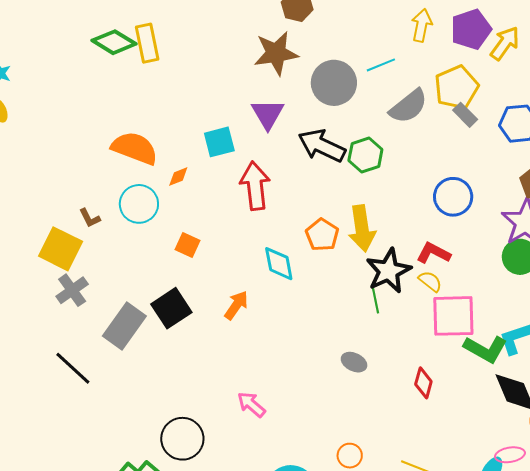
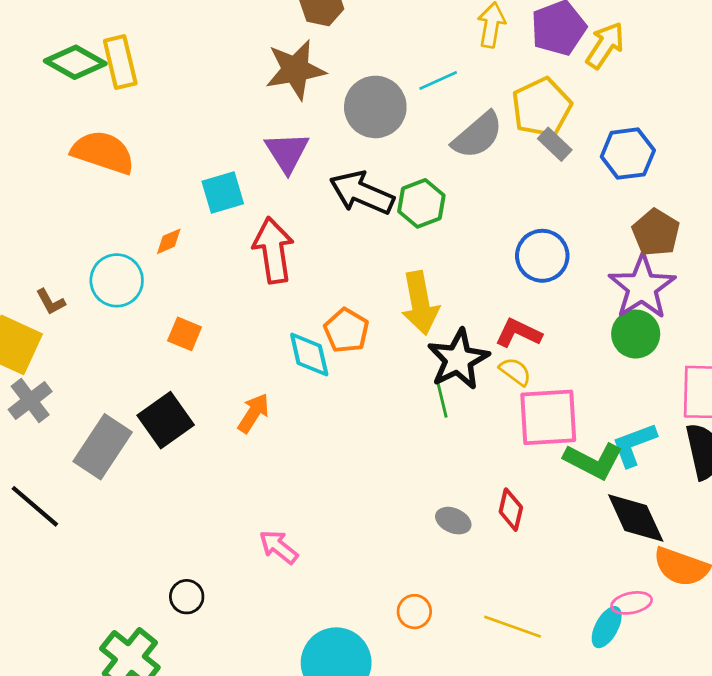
orange semicircle: (135, 148) -> (103, 152), moved
orange pentagon: (322, 235) -> (346, 331), moved
gray ellipse: (354, 362) -> (453, 521), moved
black circle: (182, 439) -> (187, 597), size x0.6

